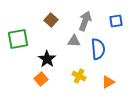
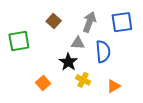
blue square: (116, 21) -> (122, 22), size x1.5
black star: (47, 59) -> (68, 62), moved

